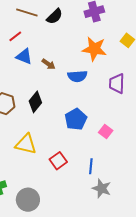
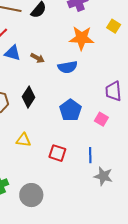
purple trapezoid: (117, 83) -> (113, 91), moved
yellow triangle: (26, 144) -> (23, 140), size x0.7
red square: (58, 161) -> (57, 153), turned -30

